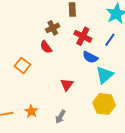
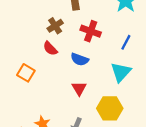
blue line: (110, 40) -> (126, 42), moved
blue semicircle: (90, 57) -> (80, 59), moved
yellow hexagon: (104, 104) -> (110, 108), moved

